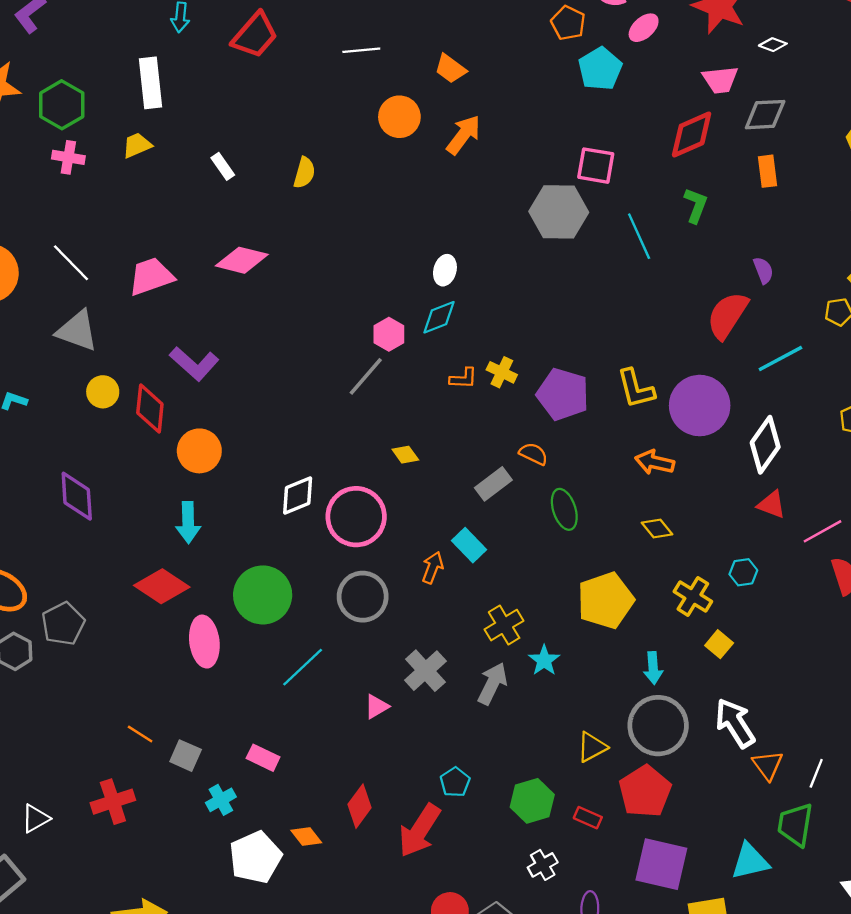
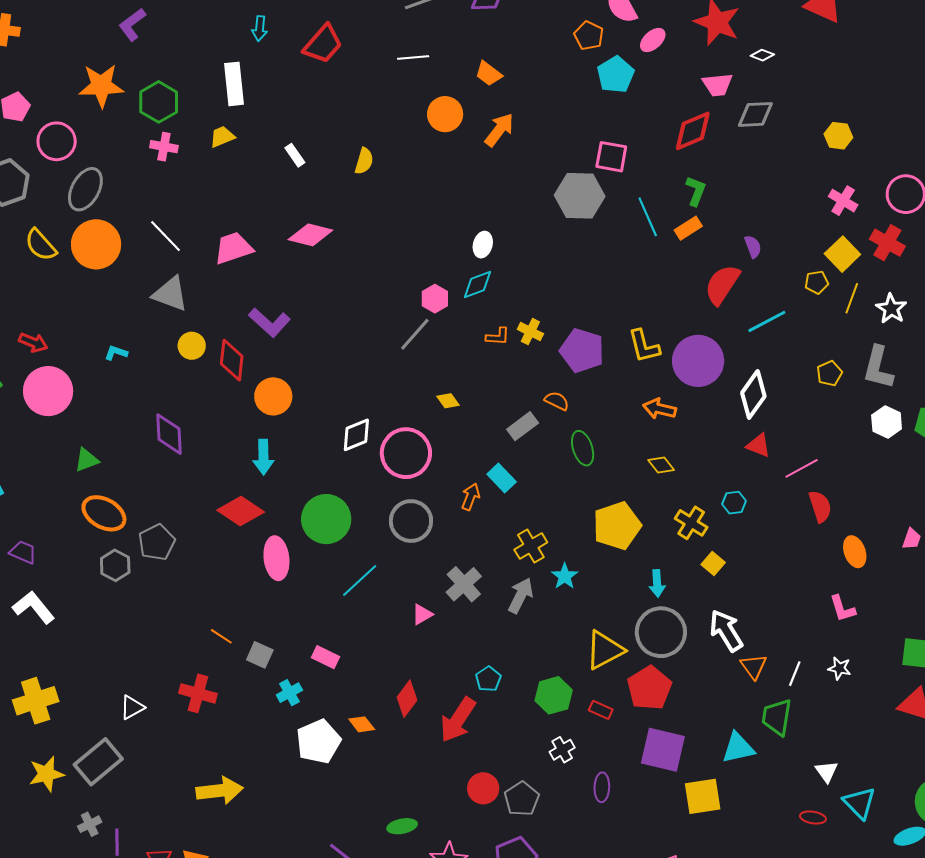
orange rectangle: (767, 171) -> (688, 228), moved, turned 64
yellow triangle: (592, 747) -> (605, 650), size x1.5
red cross: (113, 802) -> (198, 693), turned 33

